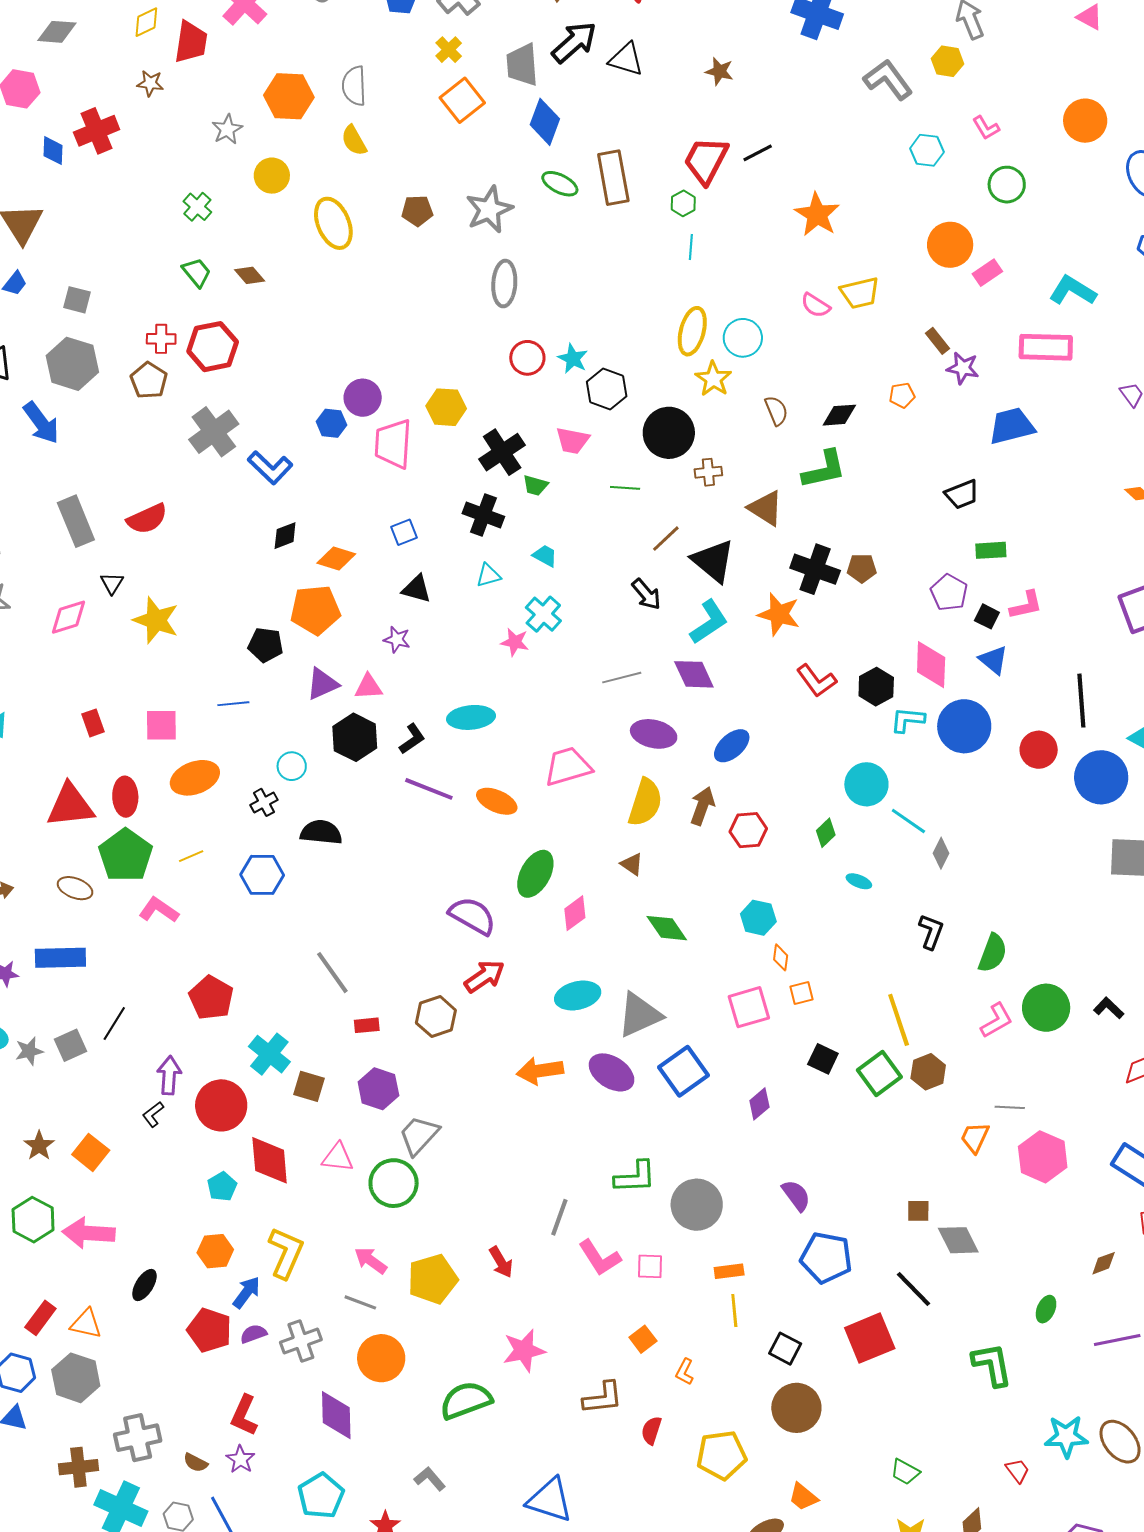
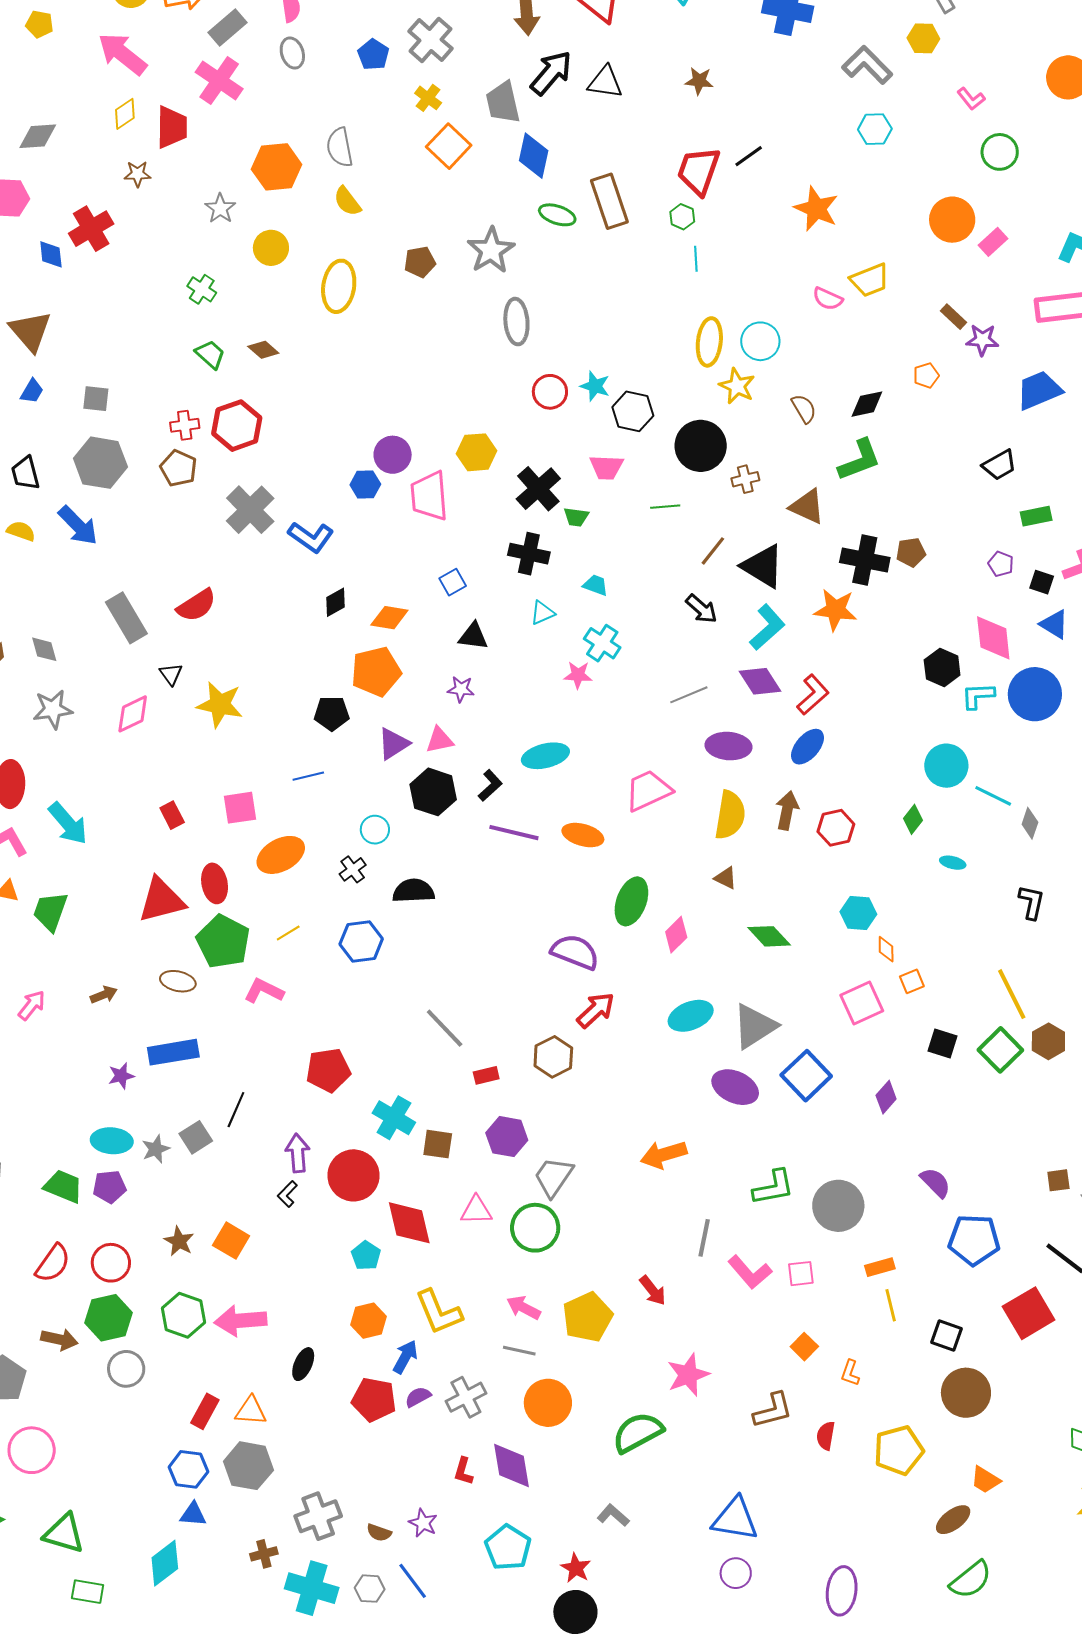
cyan hexagon: (927, 150) -> (875, 129), moved
yellow ellipse: (333, 223) -> (339, 286), turned 39
purple pentagon: (949, 593) -> (1001, 564), size x0.7
red L-shape: (816, 681) -> (813, 695), moved, turned -87
red pentagon: (211, 998) -> (328, 1070), turned -30
orange arrow: (540, 1071) -> (664, 1155), moved
yellow L-shape: (286, 1253) -> (439, 1312), turned 142
red L-shape: (244, 1415) -> (463, 1471), moved, size x0.7
brown cross: (78, 1467) -> (264, 1554), size x0.7

